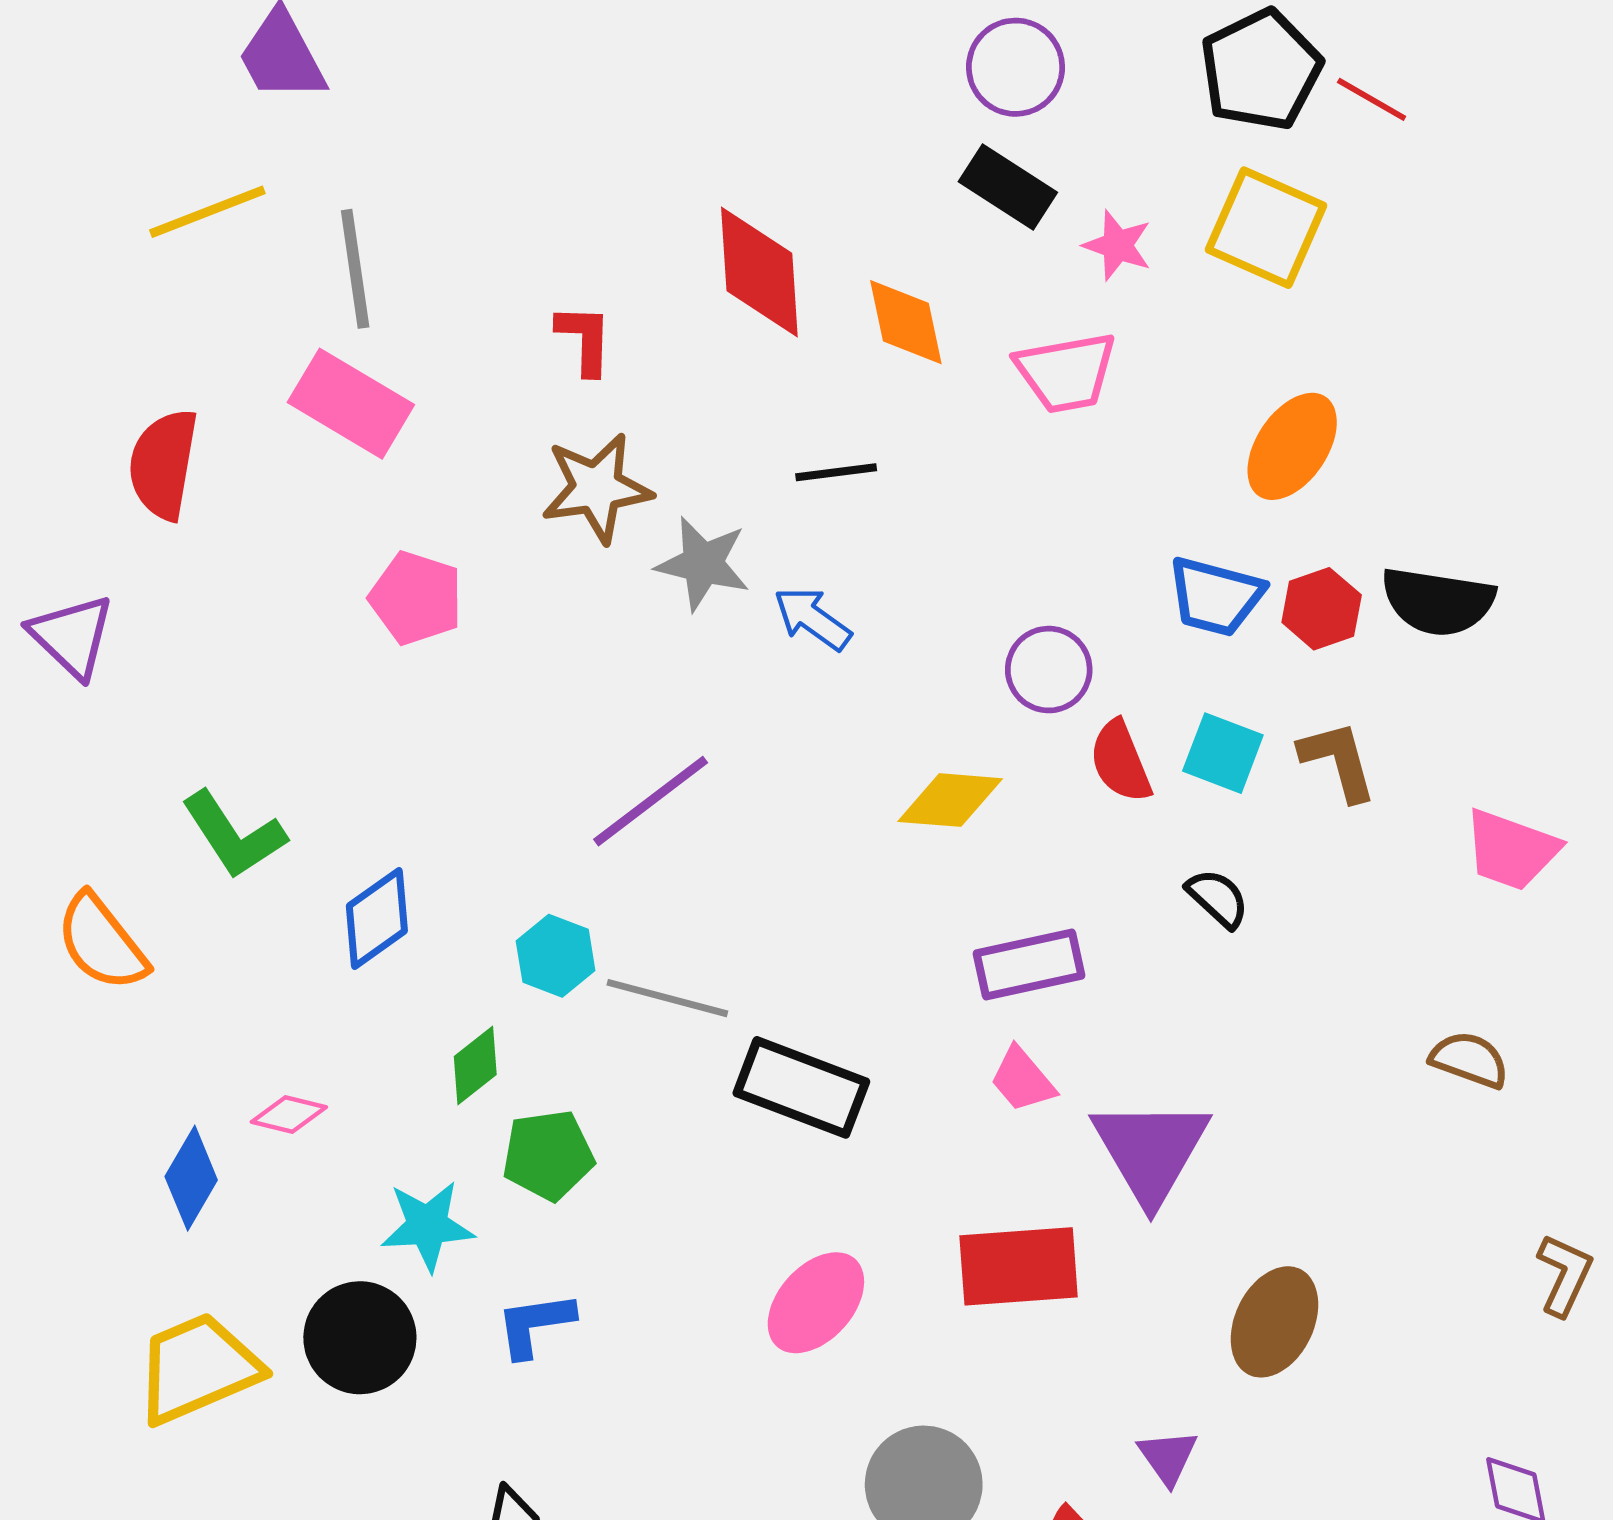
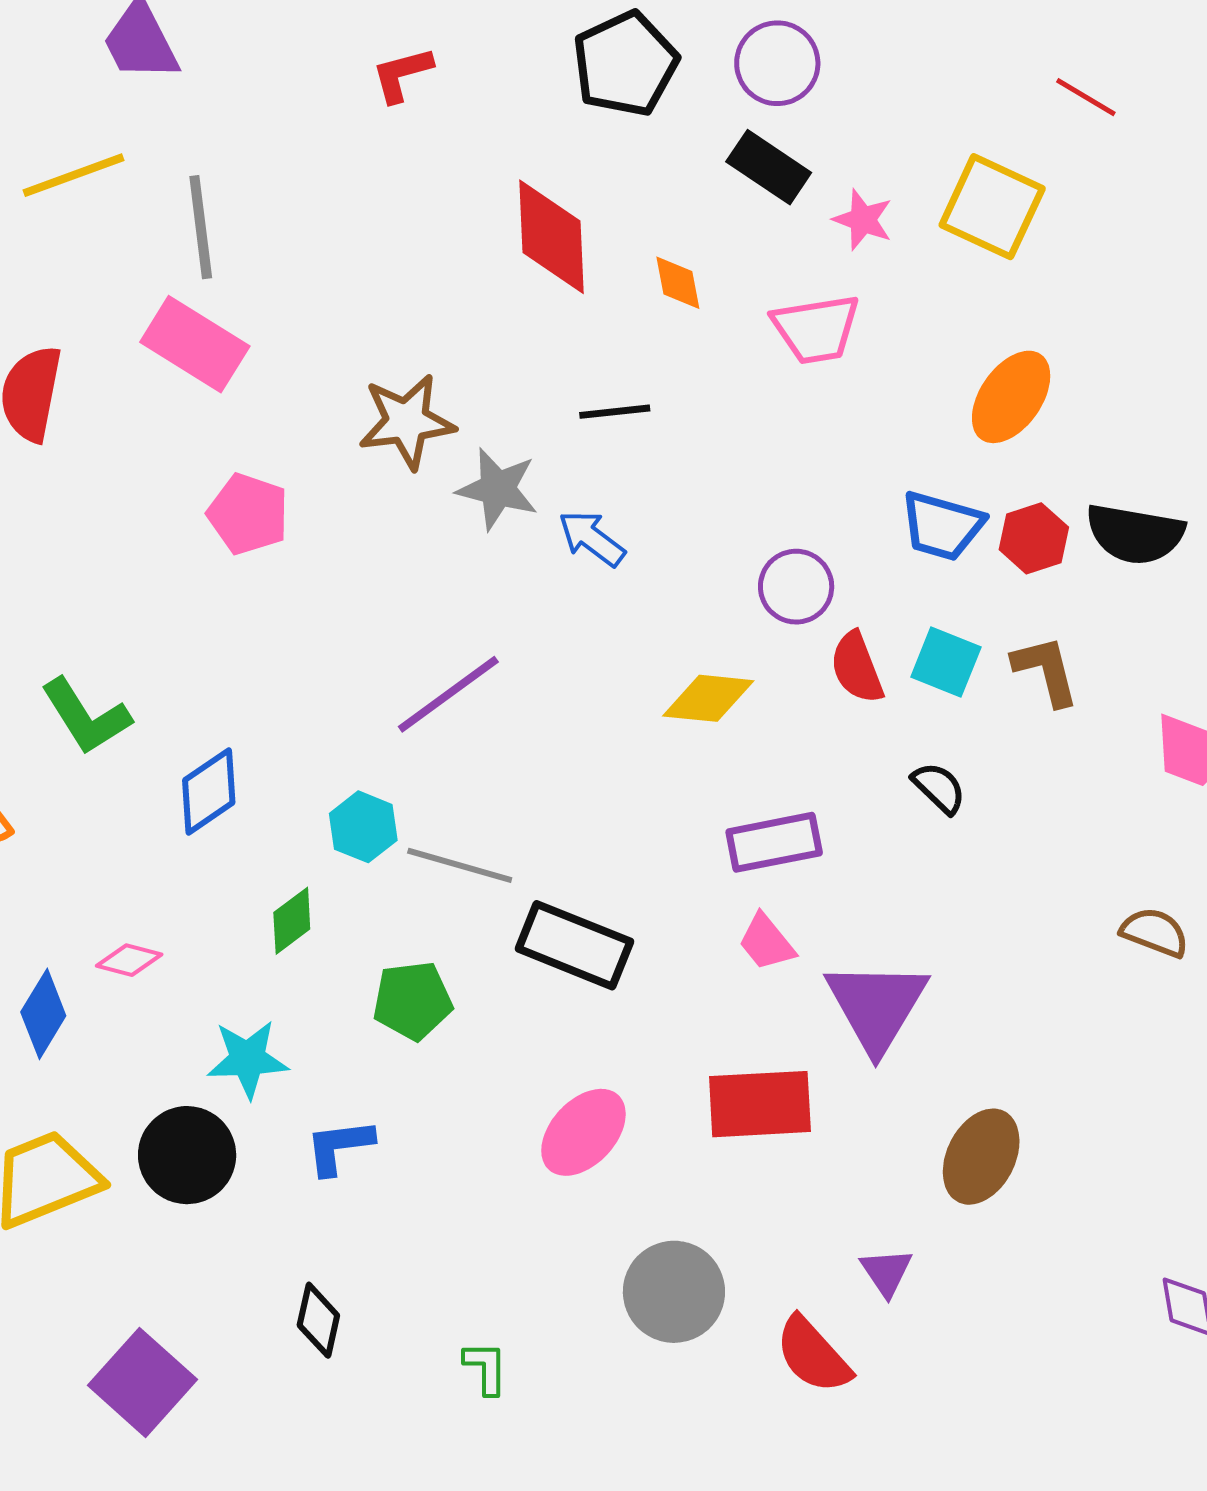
black pentagon: (1261, 70) -> (625, 64), moved
orange diamond: (906, 322) -> (678, 283), size x0.7
red L-shape: (584, 339) -> (402, 74), moved, turned -108
green pentagon: (548, 1155) -> (413, 1001), moved

